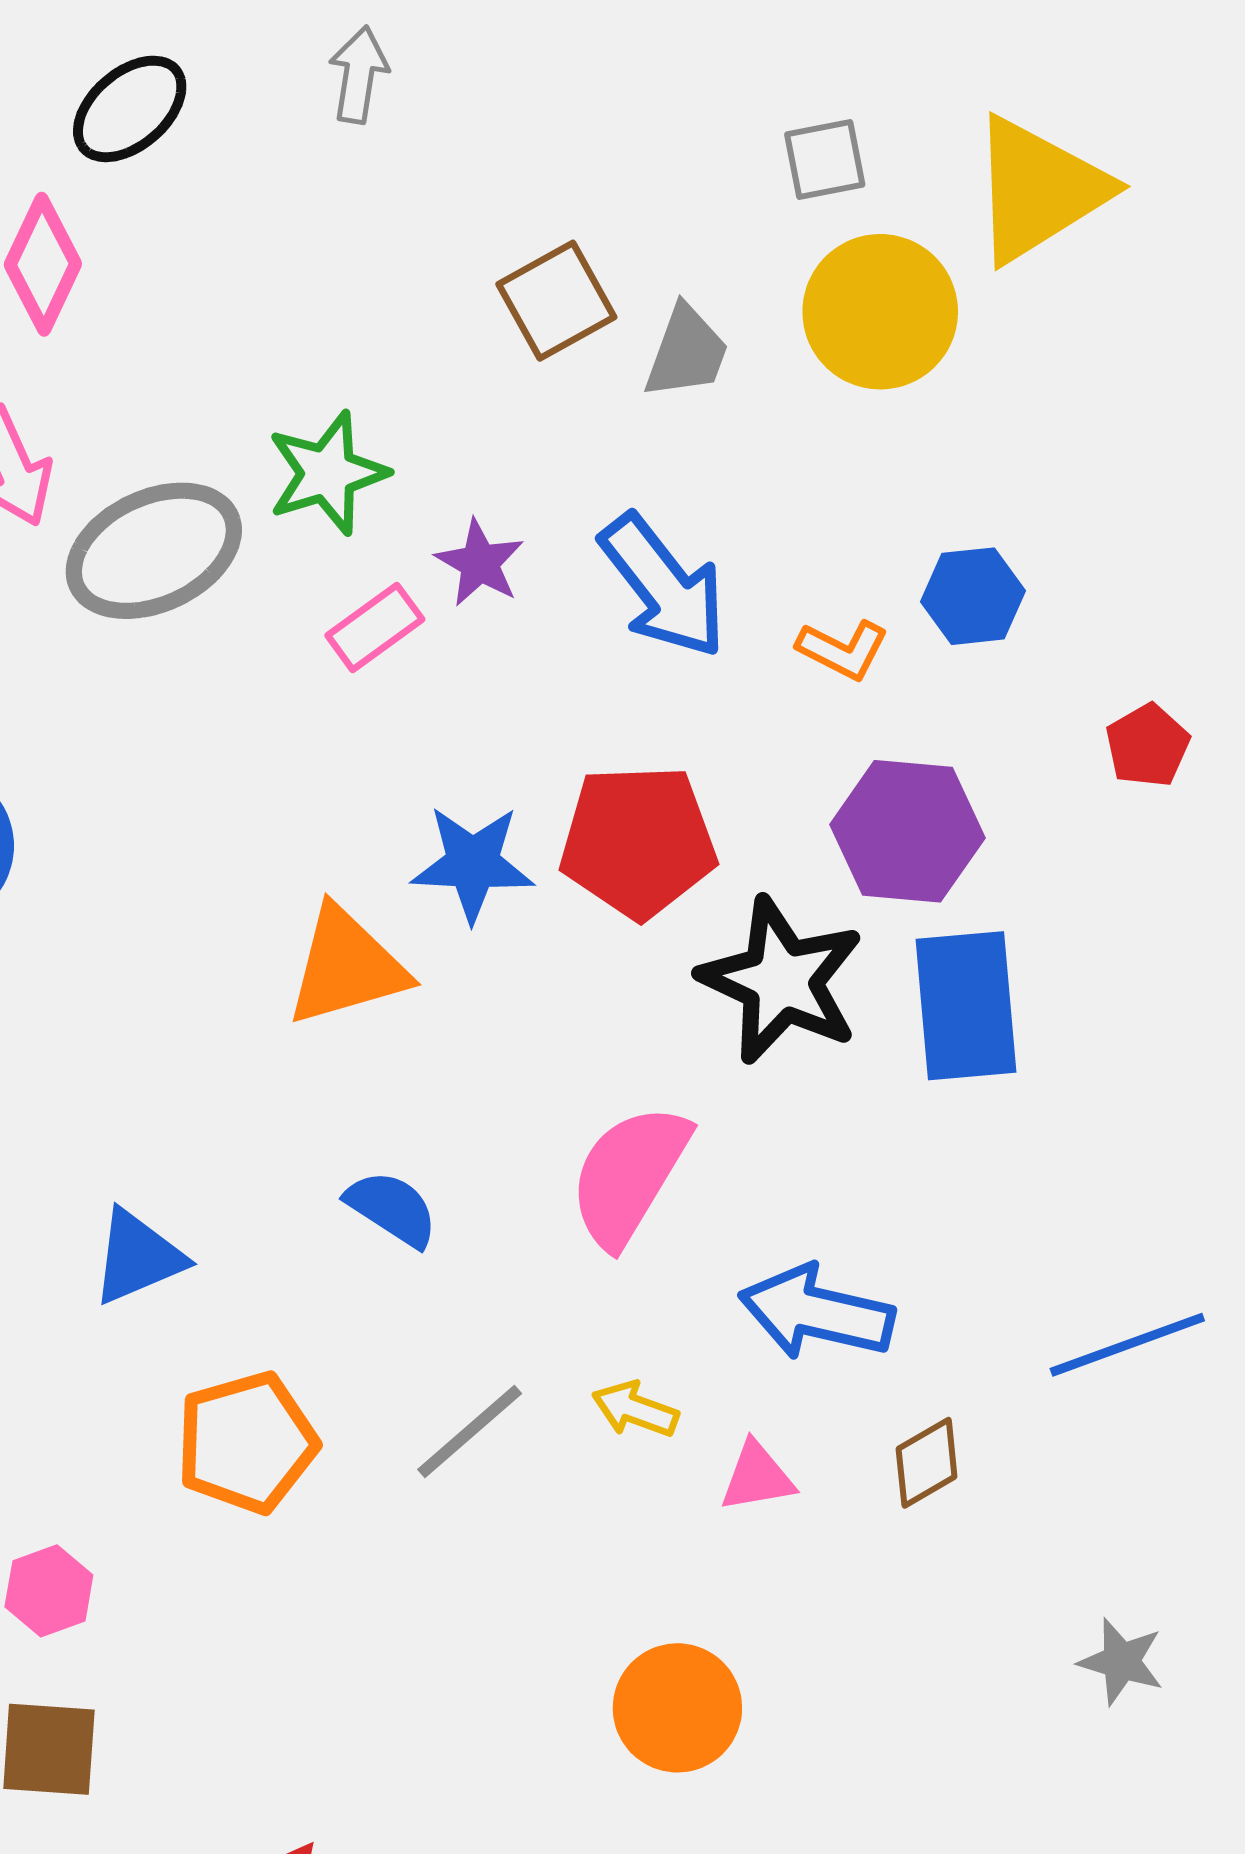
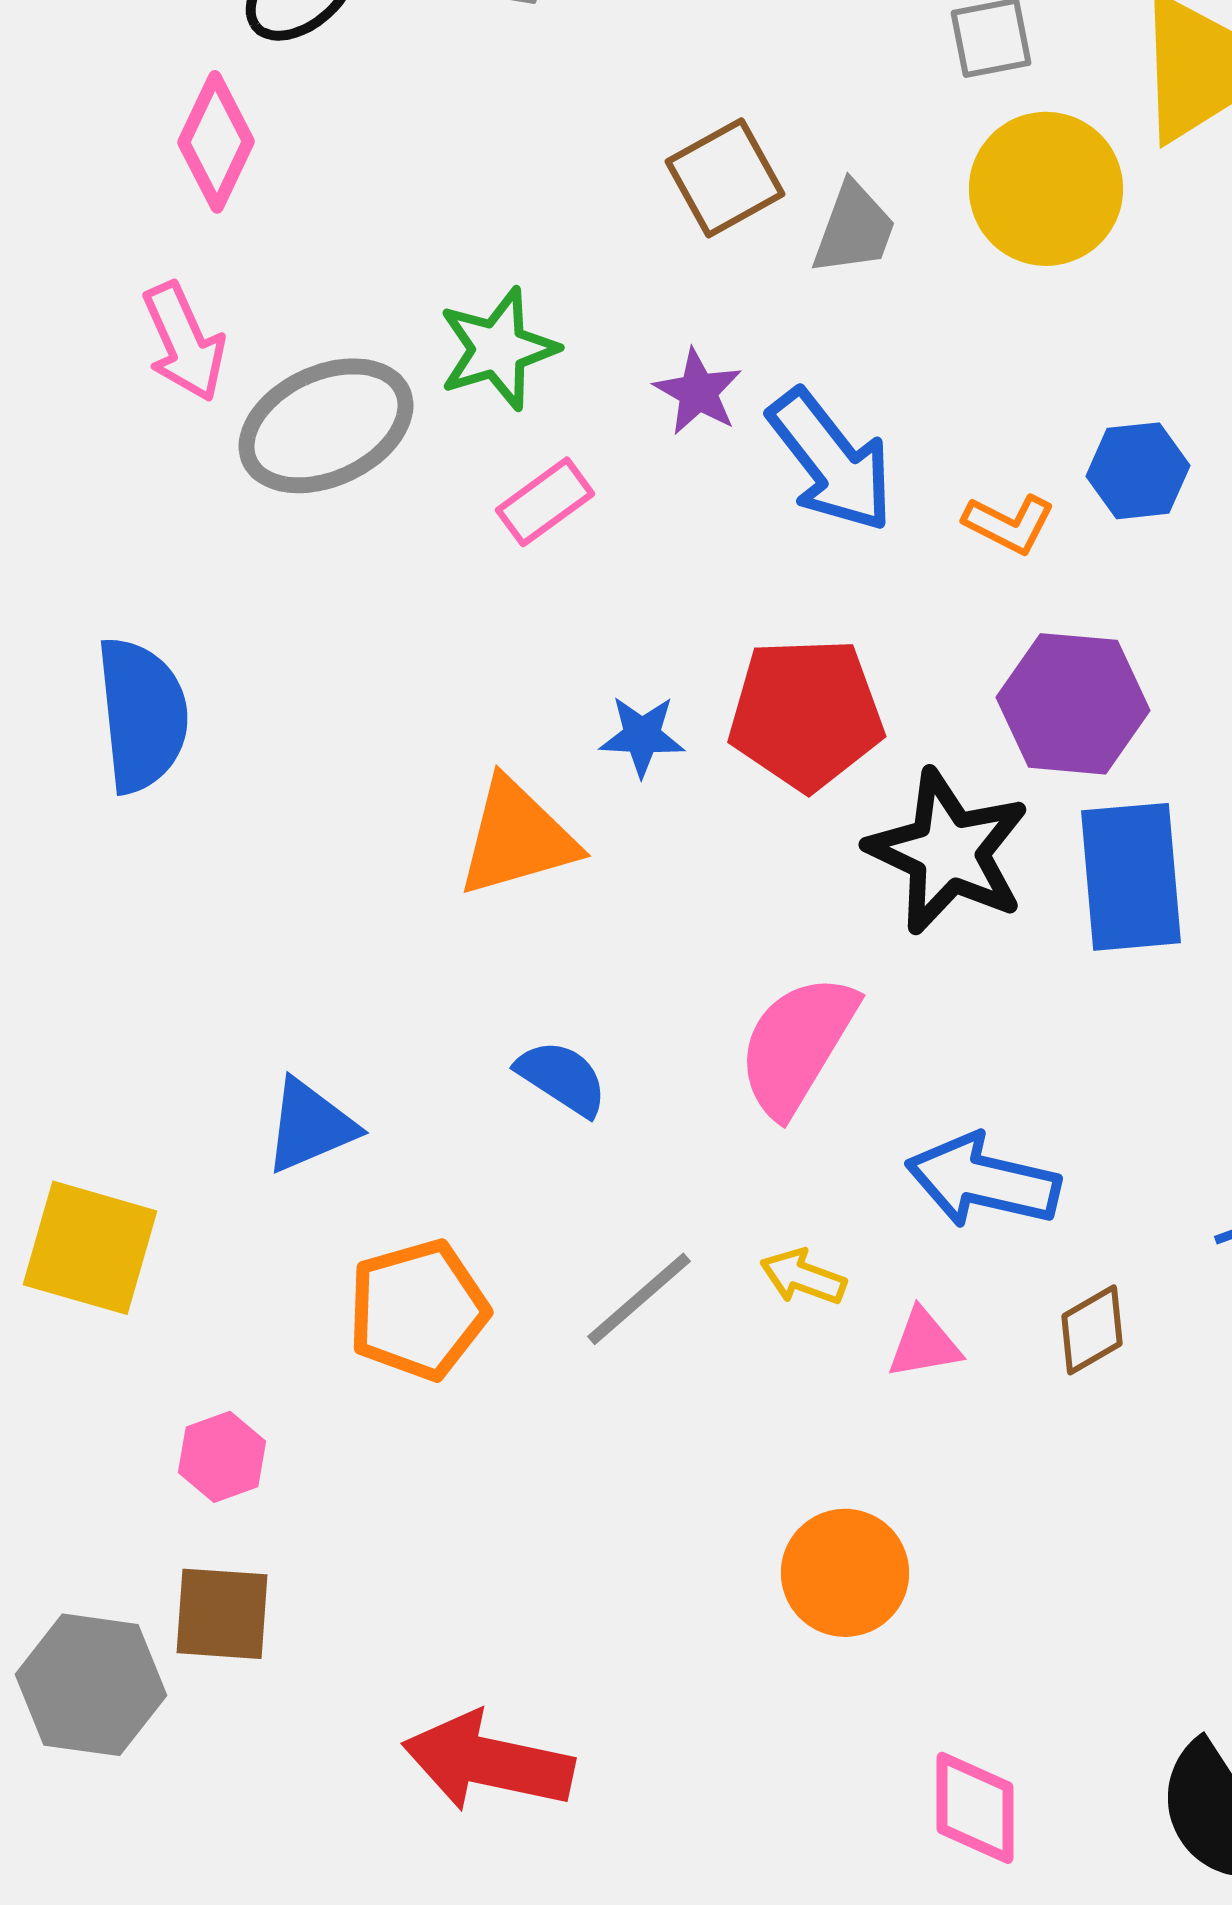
purple star: (480, 563) -> (698, 392), moved
blue star: (473, 864) -> (642, 736), size x0.7

